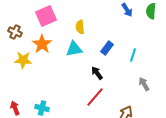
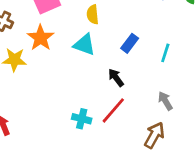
cyan triangle: (74, 49) -> (84, 45), turned 30
gray arrow: (144, 84) -> (165, 101), moved
cyan cross: (42, 108) -> (82, 119), moved

